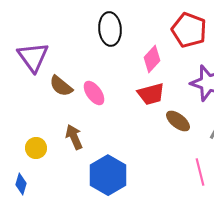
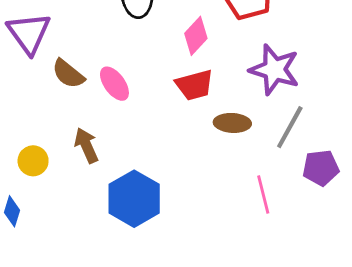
brown ellipse: (178, 121) -> (232, 123), turned -35

